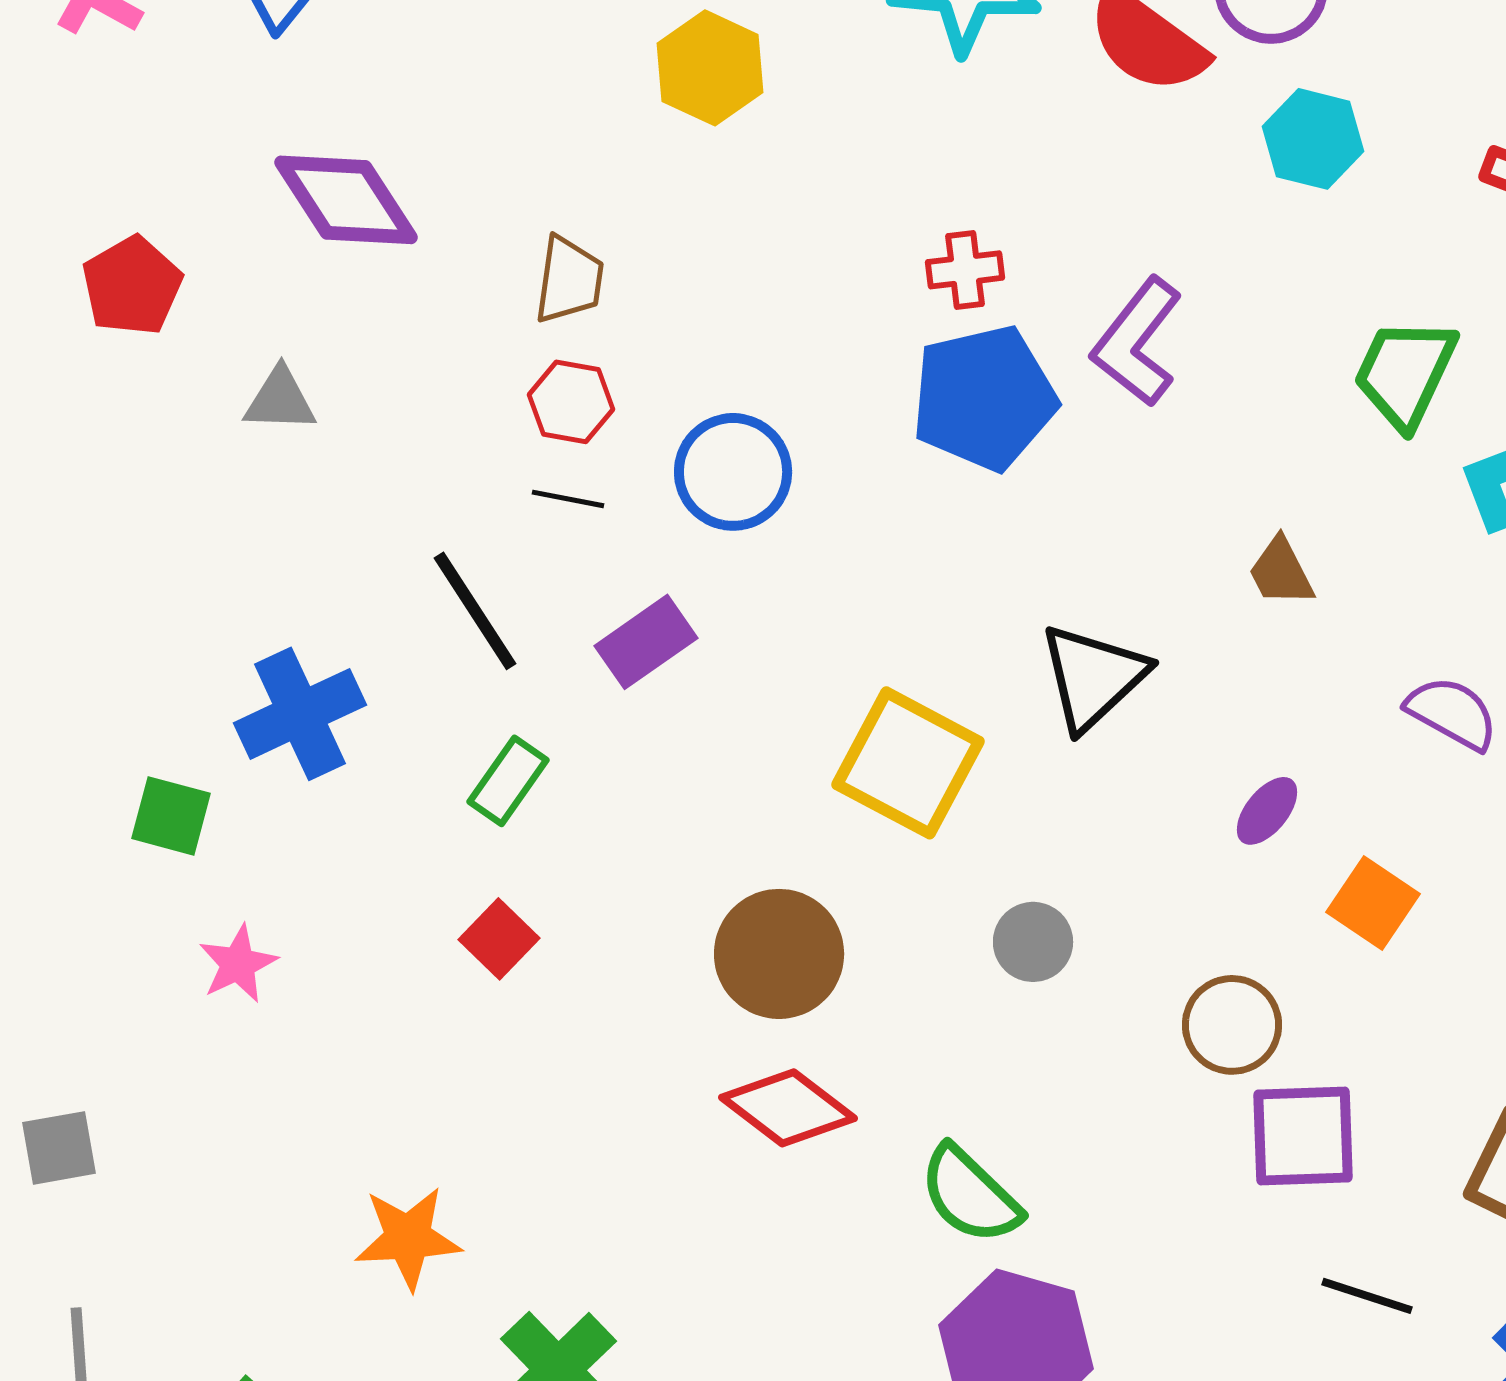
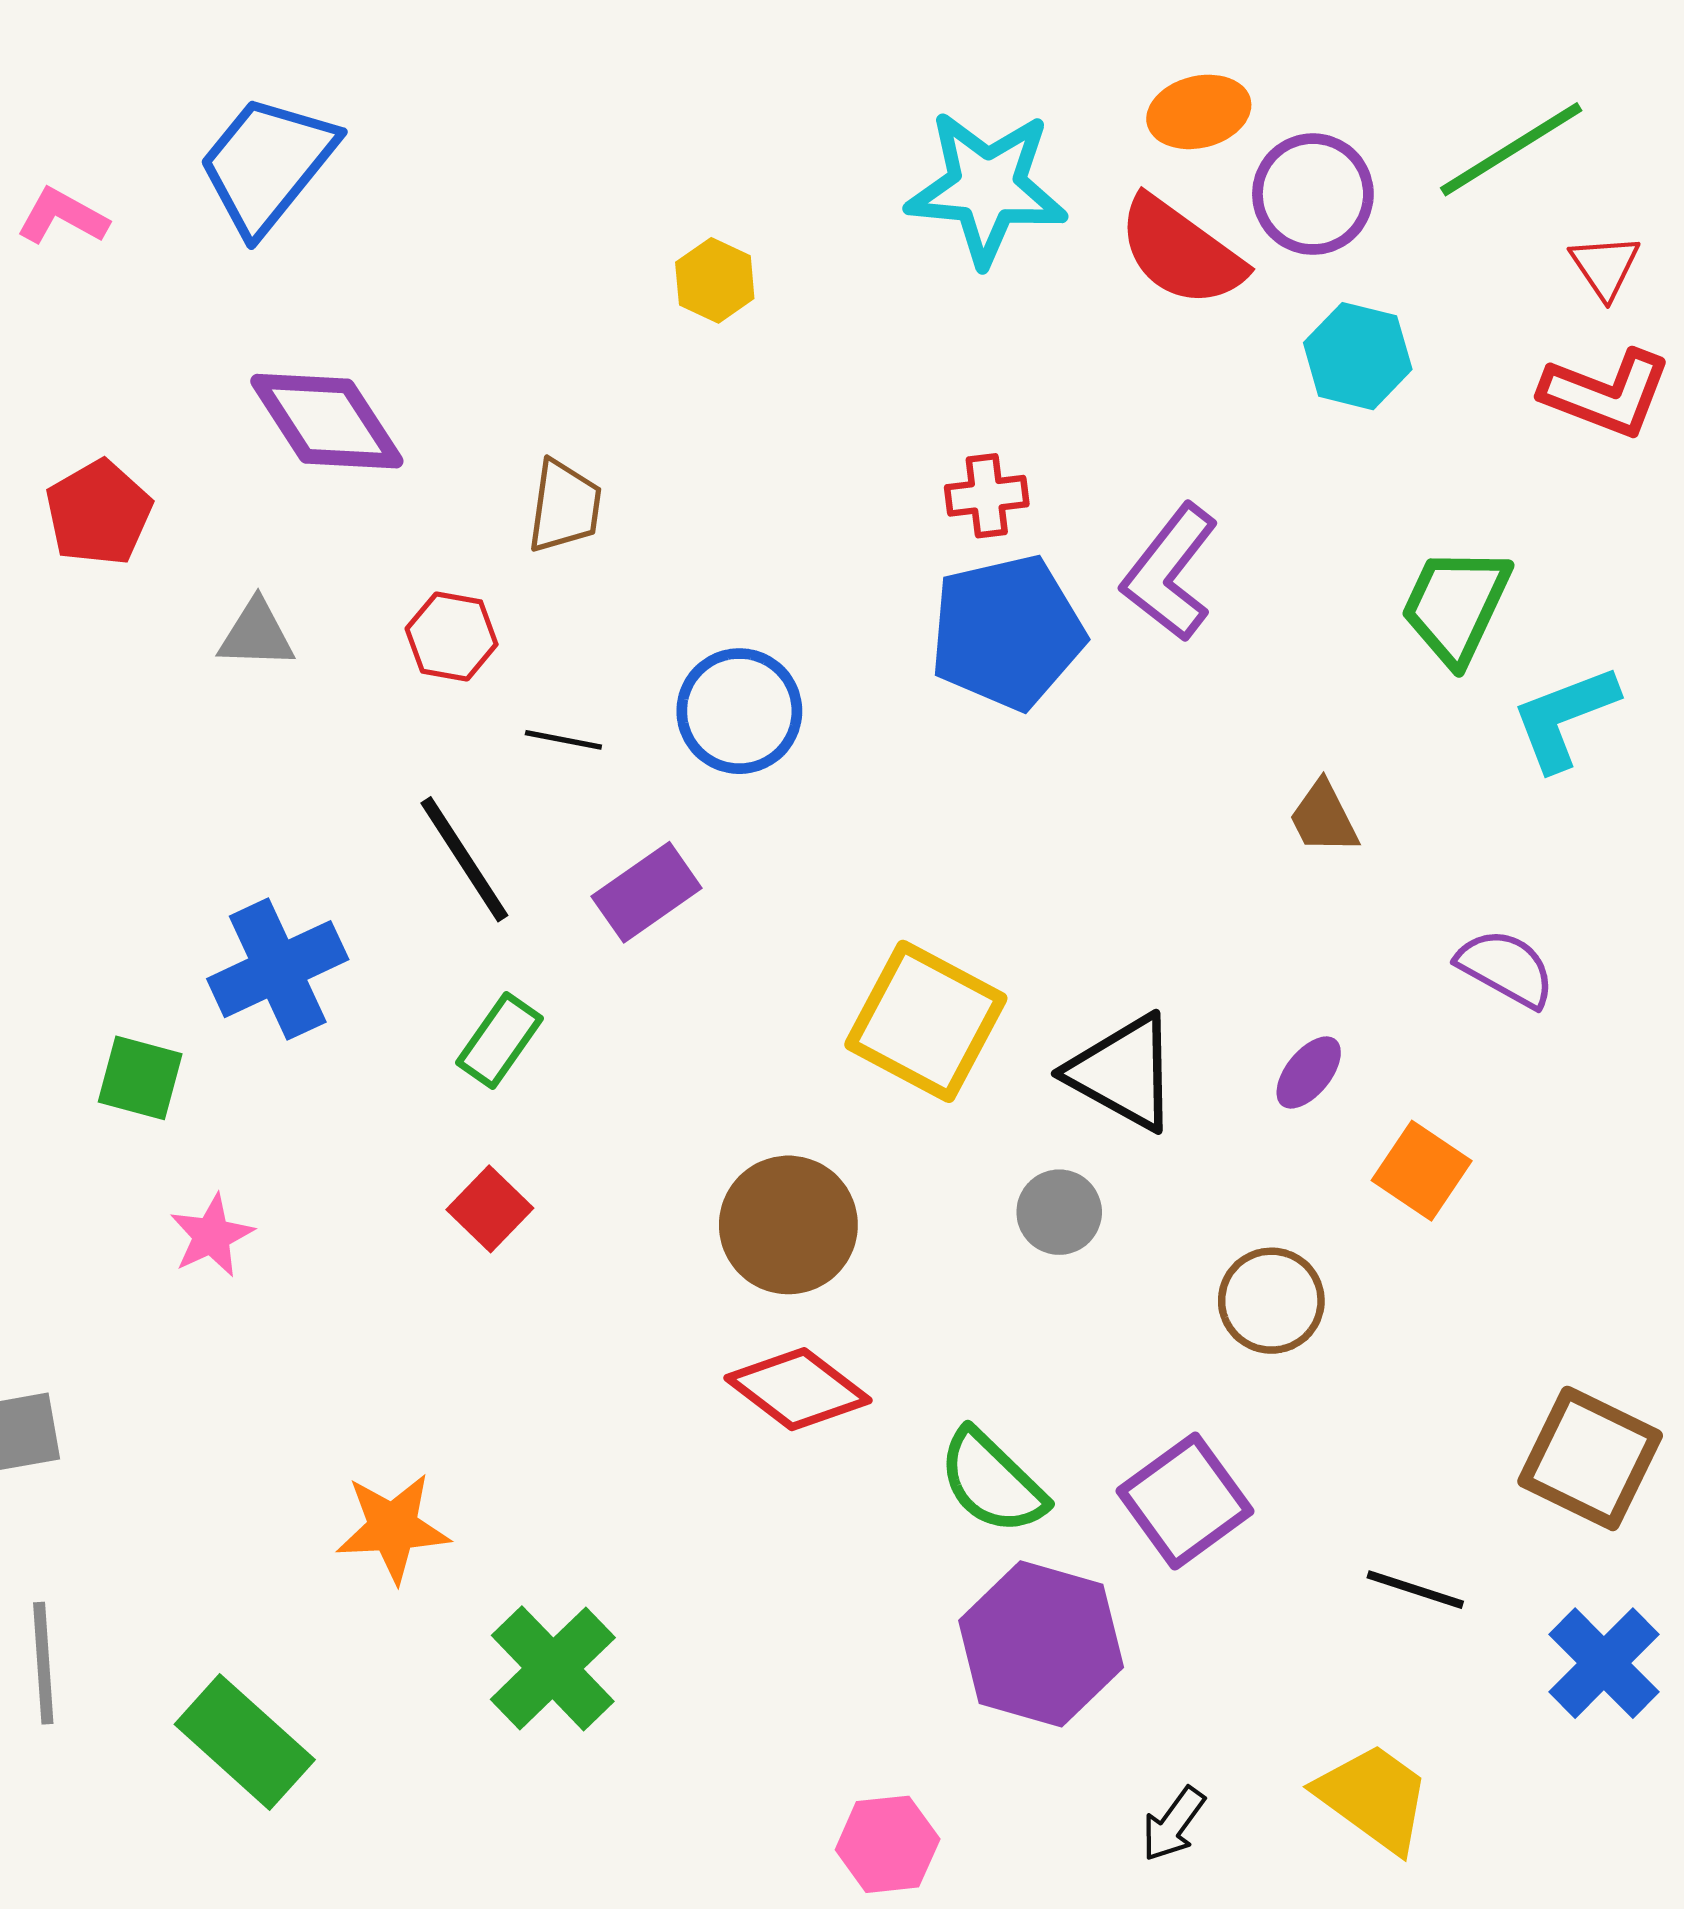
yellow hexagon: (710, 68) -> (715, 280), size x0.7
red hexagon: (571, 402) -> (452, 636), moved
black triangle: (1093, 677) -> (1123, 1072), moved, turned -48
purple square: (1303, 1136) -> (1185, 1501), moved, turned -34

